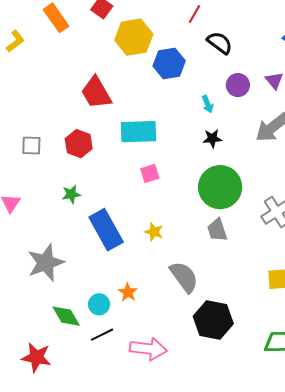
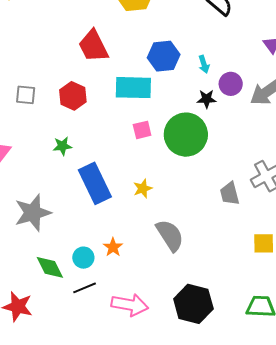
blue hexagon: (169, 63) -> (164, 56), moved
purple circle: (238, 85) -> (231, 84), moved
green circle: (220, 187) -> (186, 135), moved
gray trapezoid: (217, 230) -> (230, 194), moved
yellow star: (154, 232) -> (143, 189), turned 30
black hexagon: (213, 320) -> (193, 304), moved

